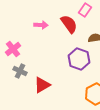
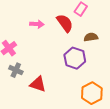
red triangle: (42, 85) -> (38, 84), turned 48

